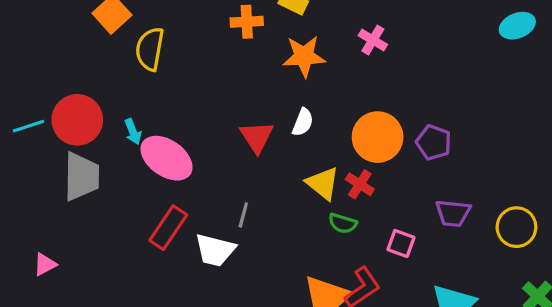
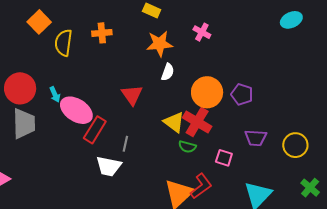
orange cross: (247, 22) -> (102, 33), moved
white semicircle: (303, 122) -> (168, 72), moved
red cross: (360, 184) -> (197, 122), size x1.6
red rectangle: (168, 228) -> (95, 130), moved

